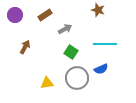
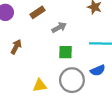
green square: (71, 52) -> (66, 52), turned -32

